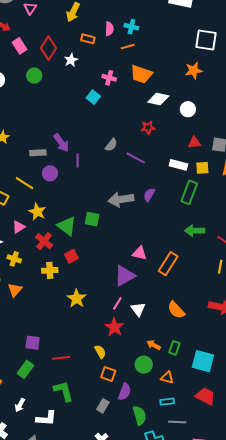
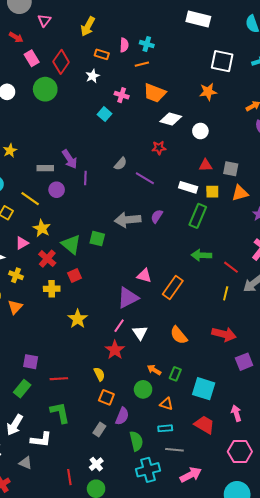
white star: (71, 60) -> (93, 76), moved
green circle: (34, 76) -> (45, 89), size x1.5
white arrow: (20, 405) -> (15, 425), size x1.5

